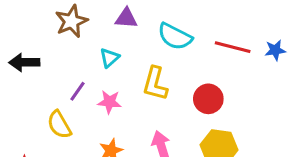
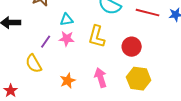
cyan triangle: (109, 58) -> (67, 20), turned 32
pink star: (109, 102) -> (67, 39), moved

